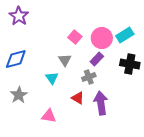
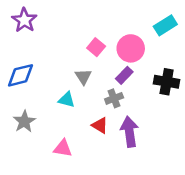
cyan rectangle: (125, 35) -> (165, 25), moved
cyan triangle: (52, 78) -> (67, 100), turned -40

